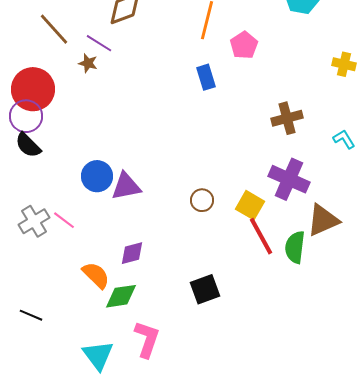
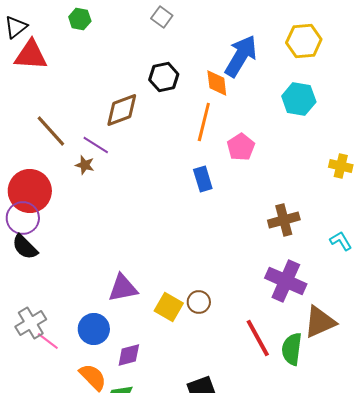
blue circle: (97, 176) -> (94, 329), moved
yellow square: (250, 205) -> (169, 307), moved
pink line: (64, 220) -> (48, 341), moved

